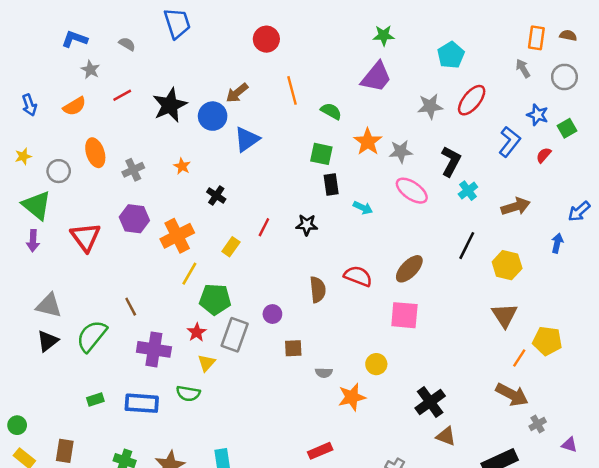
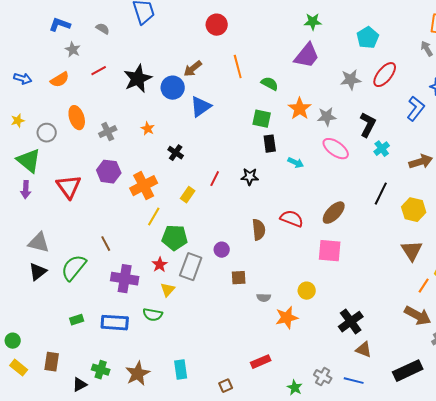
blue arrow: (29, 105) -> (23, 79), turned -54

